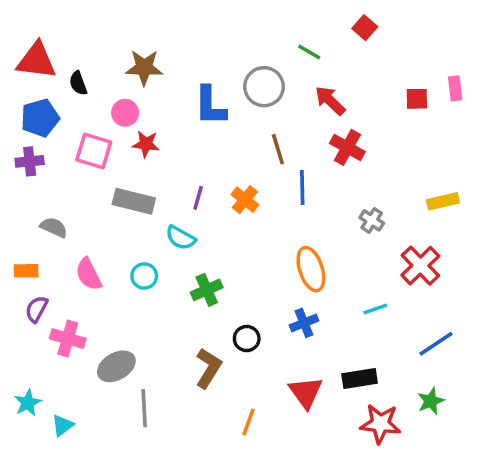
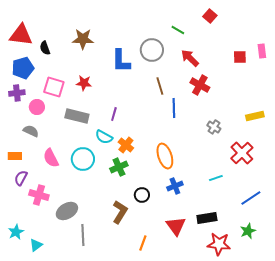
pink circle: (125, 113) -> (37, 107), moved
orange cross: (245, 200) -> (126, 145), moved
orange ellipse: (311, 269) -> (165, 156), moved
cyan circle: (144, 276) -> (83, 159), size x1.5

